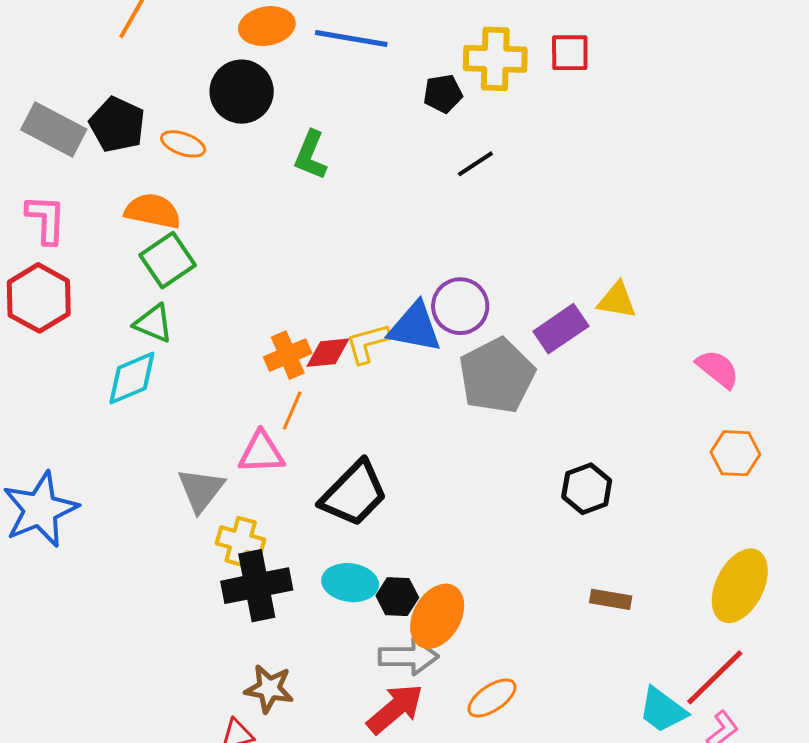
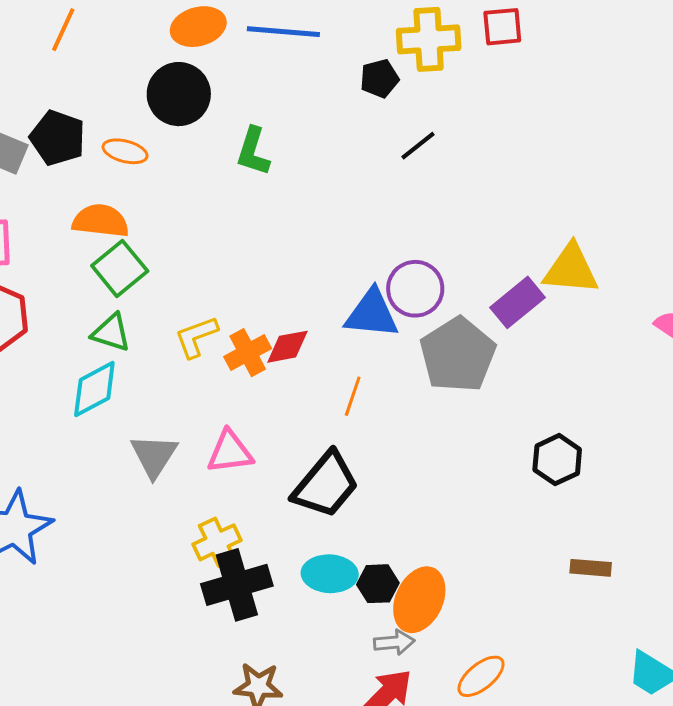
yellow triangle: (617, 300) -> (571, 269), size x1.4
yellow L-shape: (368, 343) -> (196, 337), moved
orange line: (292, 410) -> (353, 396), moved
gray triangle: (201, 490) -> (154, 456), moved
yellow cross: (241, 541) -> (217, 542), turned -36
gray arrow: (408, 657) -> (394, 642), size x0.7

